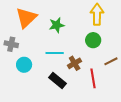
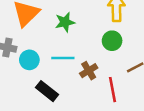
cyan circle: (24, 65) -> (29, 60), moved
black rectangle: (58, 81) -> (47, 91), moved

